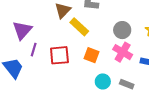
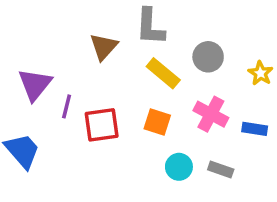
yellow rectangle: (79, 27) -> (163, 73), moved
gray circle: (122, 30) -> (208, 57), moved
purple line: (34, 50) -> (67, 106), moved

